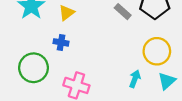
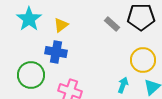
blue cross: (61, 42) -> (56, 52), size x1.5

